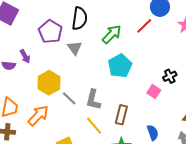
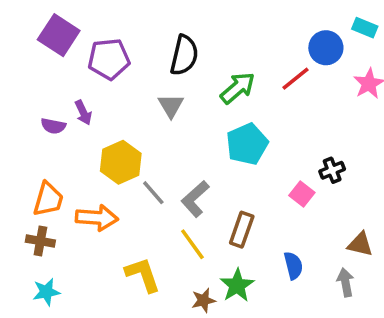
purple pentagon: (50, 32) -> (109, 59), moved, turned 30
gray L-shape: (93, 100) -> (195, 199), turned 30
orange arrow: (38, 116) -> (97, 218), turned 45

